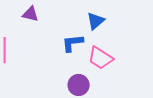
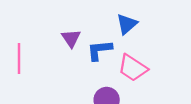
purple triangle: (31, 14) -> (71, 38), moved, turned 42

